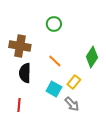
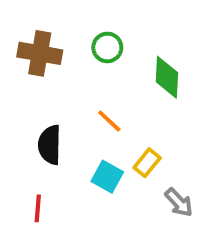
brown cross: (20, 46) -> (40, 53), moved
green diamond: (92, 57) -> (167, 77), moved, turned -30
gray arrow: (72, 104) -> (179, 202), moved

